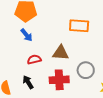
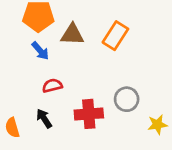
orange rectangle: (79, 26) -> (115, 36), turned -60
brown triangle: (61, 53) -> (72, 34), moved

